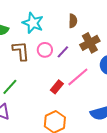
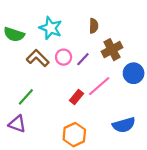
brown L-shape: (21, 51) -> (38, 58), turned -40

